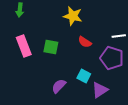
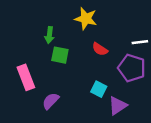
green arrow: (20, 10) -> (49, 35), moved
pink rectangle: (24, 46) -> (26, 77), moved
purple semicircle: (59, 86) -> (51, 101), moved

